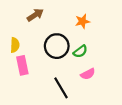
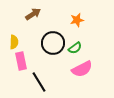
pink semicircle: (88, 74) -> (82, 69), size x1.5
black line: (61, 88) -> (39, 82), moved

